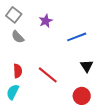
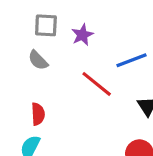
gray square: (14, 15) -> (46, 25), moved, turned -35
red line: (48, 75) -> (97, 84), moved

